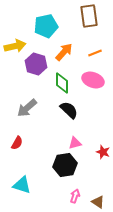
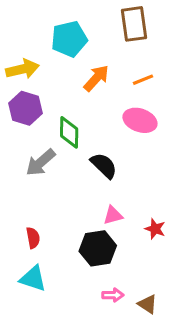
purple hexagon: (36, 64) -> (25, 108), moved
green diamond: (62, 83) -> (69, 132), moved
red semicircle: (17, 143) -> (33, 238), moved, turned -40
pink arrow: (75, 196) -> (113, 295), turned 72

